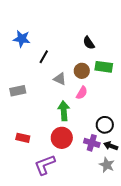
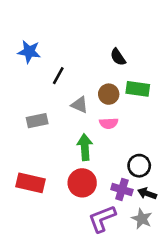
gray rectangle: (18, 91) -> (37, 121), moved
pink semicircle: (82, 93) -> (109, 123), turned 56
red rectangle: (23, 138) -> (30, 183), size x1.5
purple L-shape: (45, 165) -> (102, 219), moved

